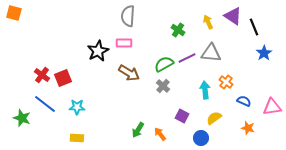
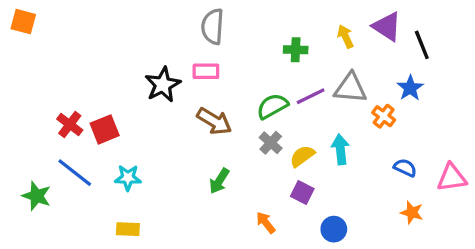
green cross: (178, 30) -> (296, 50), turned -32
blue star: (264, 53) -> (410, 88), moved
orange cross: (226, 82) -> (384, 116), moved
yellow semicircle: (214, 118) -> (302, 156), moved
green arrow: (138, 130) -> (219, 181), moved

